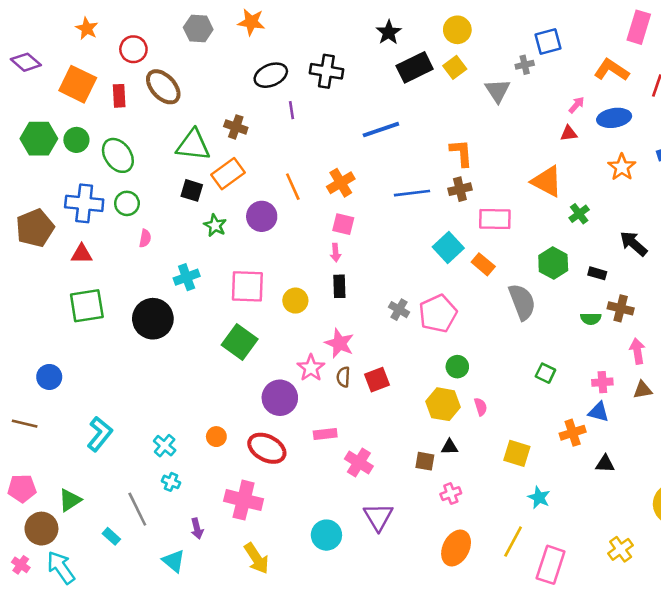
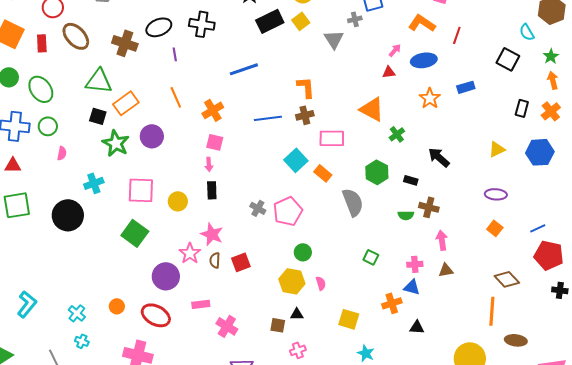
brown cross: (236, 127) -> (125, 43), moved, size x1.4
orange line: (293, 187) -> (176, 97), moved
green star: (215, 225) -> (116, 143), size x1.5

